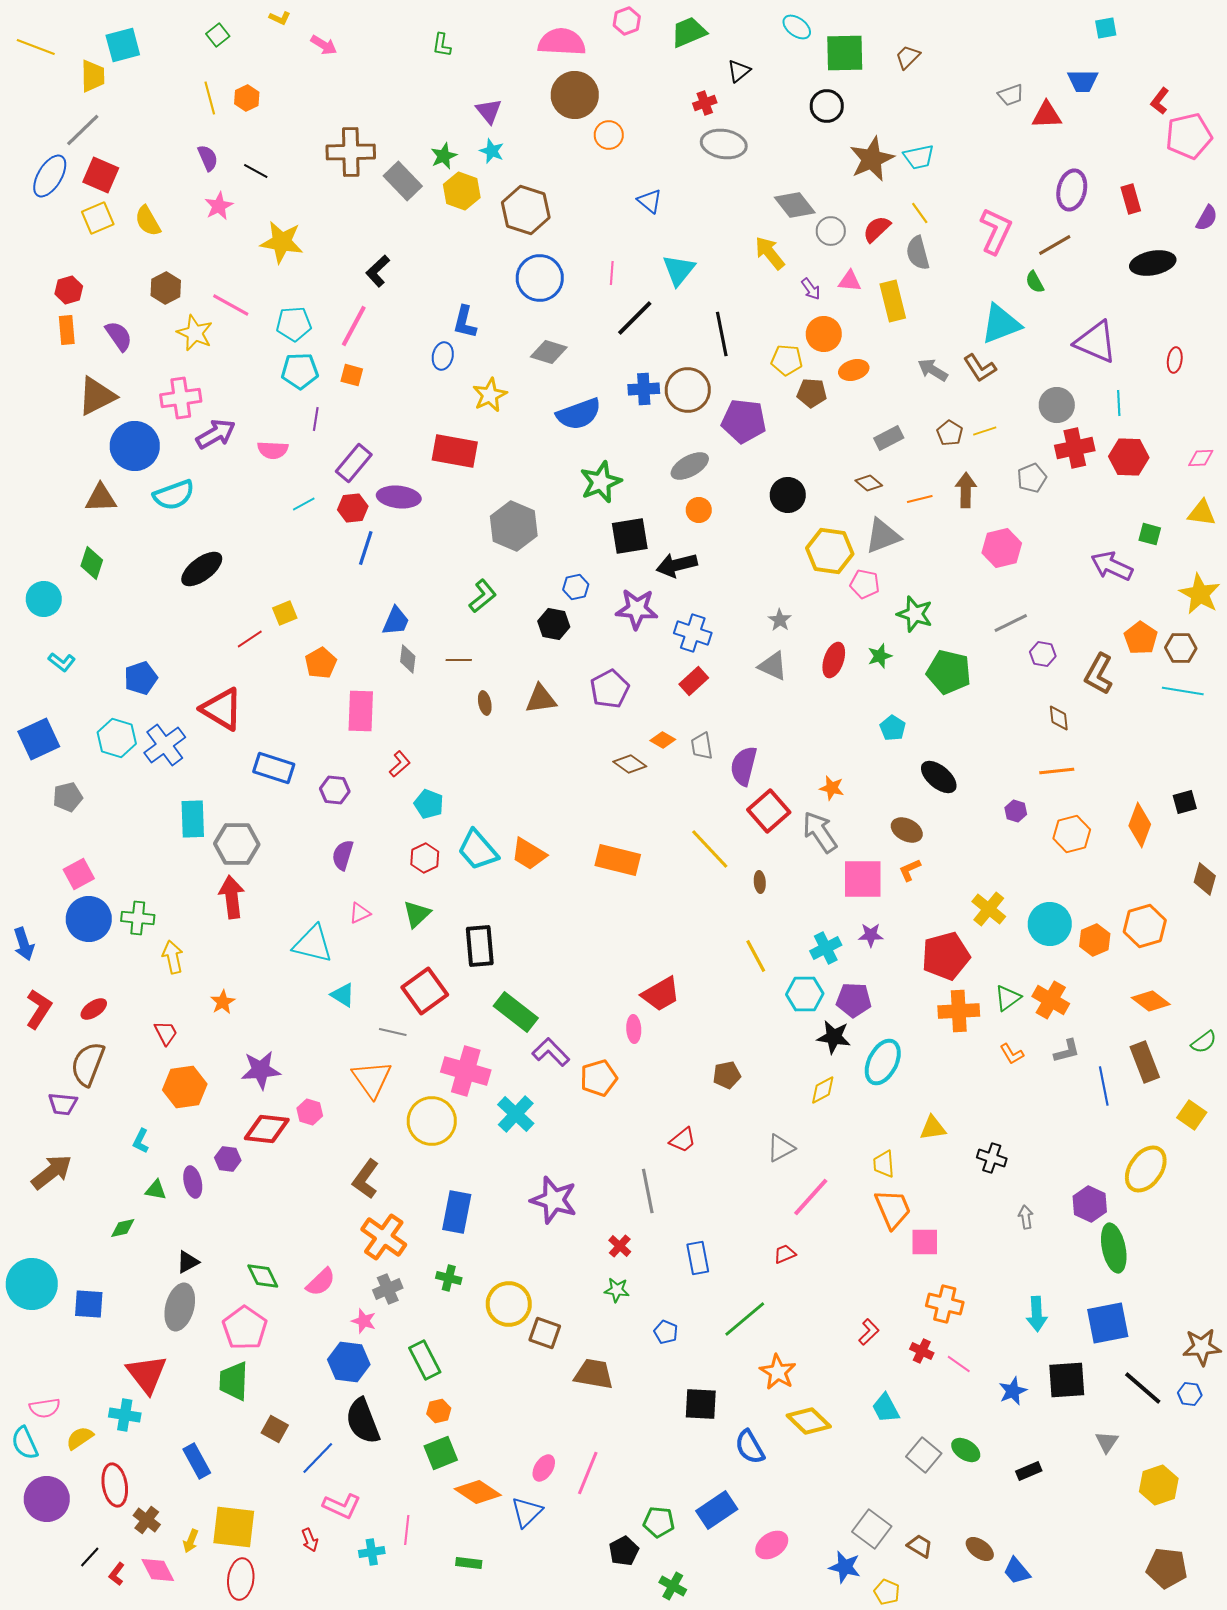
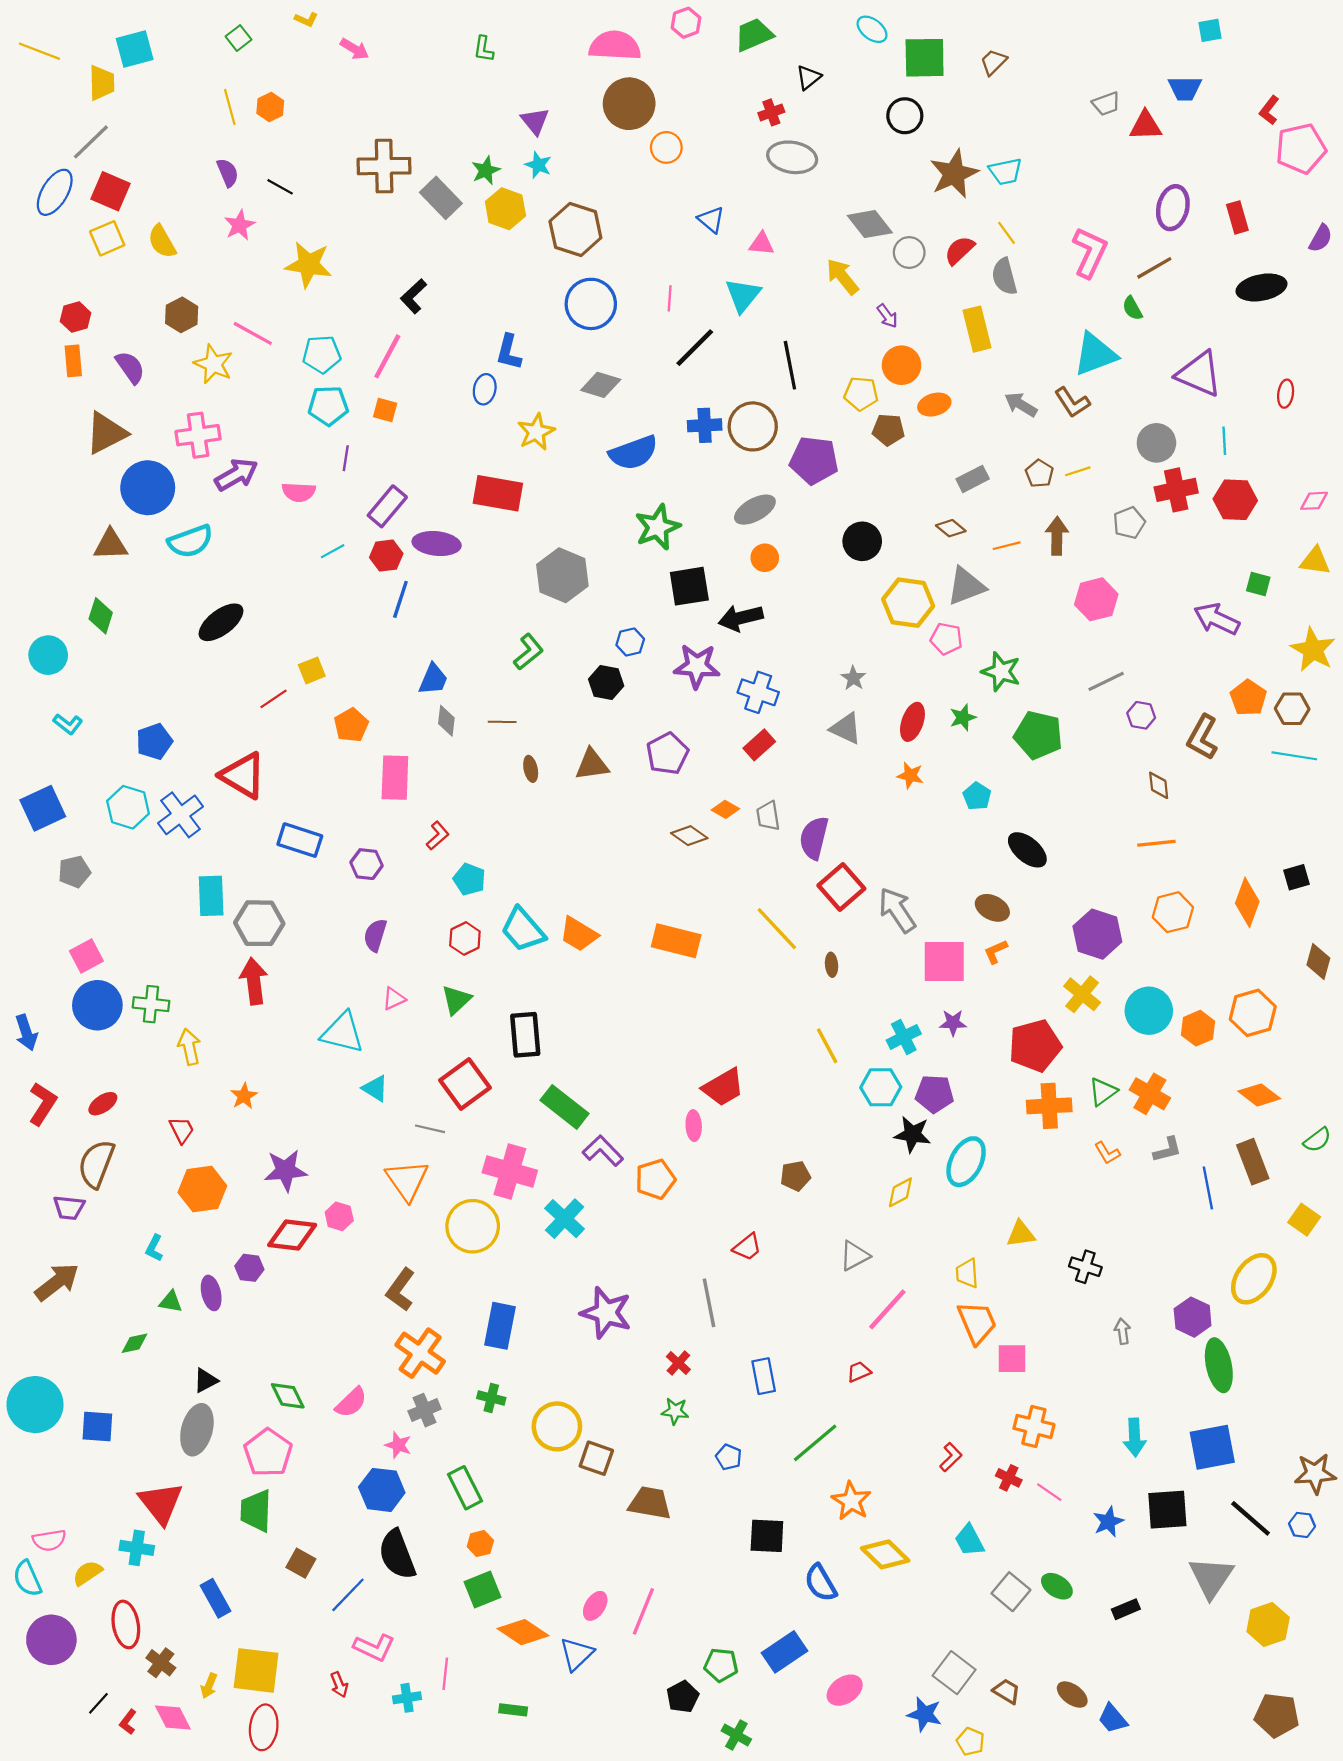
pink triangle: (850, 281) -> (761, 244), moved
orange star: (832, 788) -> (910, 775), moved
purple hexagon: (1016, 811) -> (1097, 934), moved, size x2.0
gray triangle: (1107, 1442) -> (1211, 1577), size x1.8

